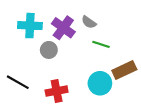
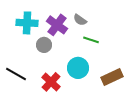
brown rectangle: (124, 70) -> (112, 77), moved
cyan circle: (100, 83) -> (78, 68), moved
red cross: (57, 91) -> (51, 82), turned -36

